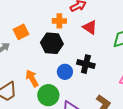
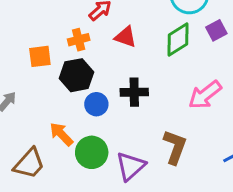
orange square: (21, 32) -> (40, 56), moved, turned 35
blue circle: (65, 72) -> (96, 104), moved

